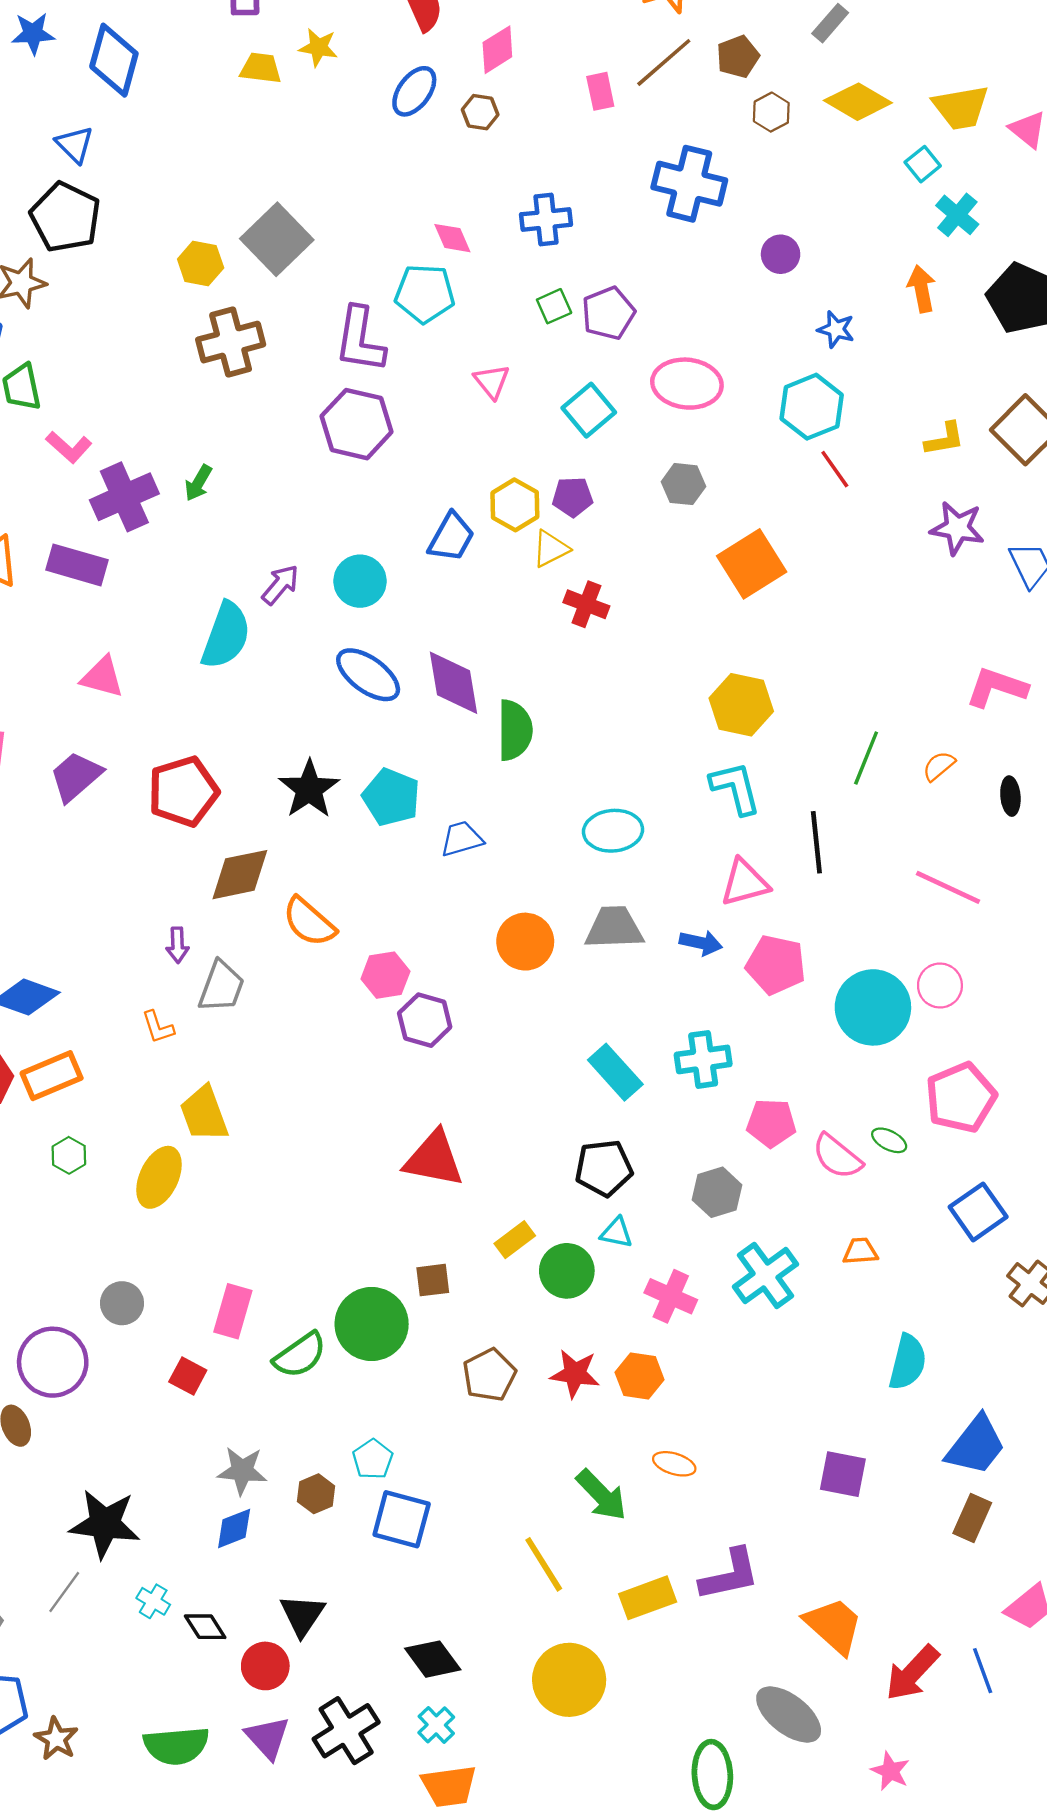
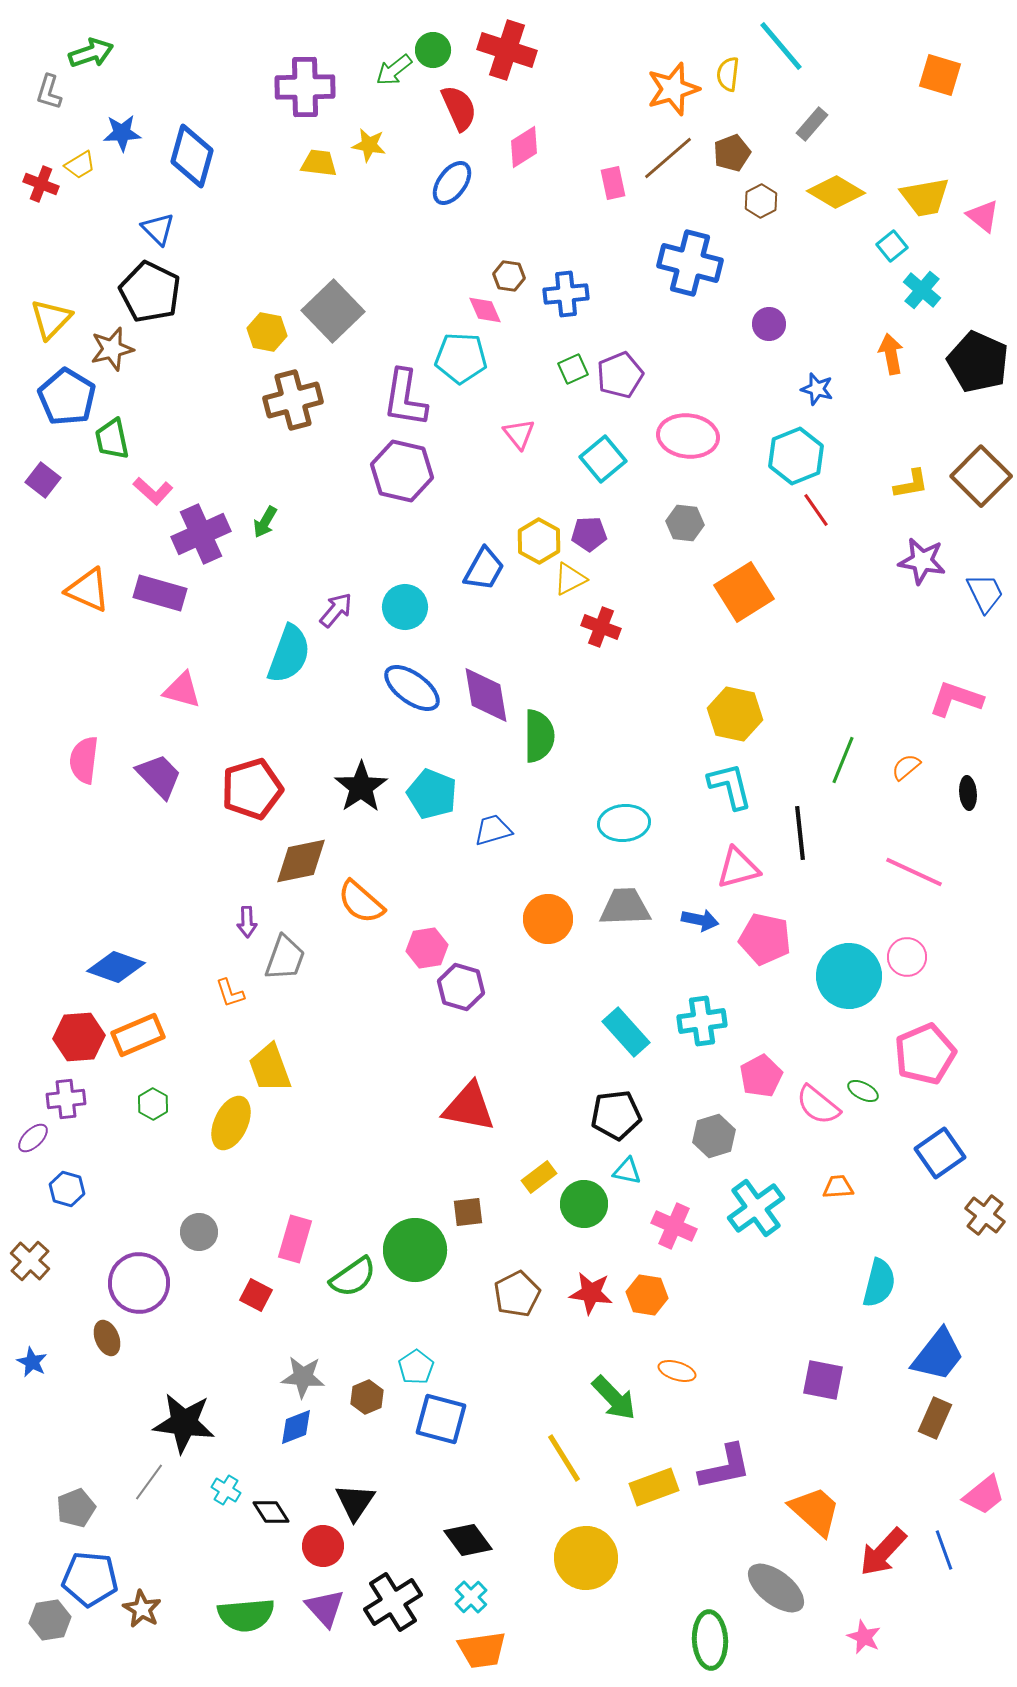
brown hexagon: (480, 112) -> (509, 276), moved
purple trapezoid: (76, 776) -> (159, 776), turned 87
pink pentagon: (771, 1123) -> (761, 1076), turned -30

